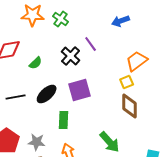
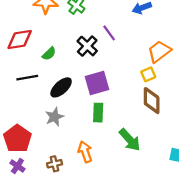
black line: (16, 97) -> (27, 78), moved
green rectangle: (64, 120) -> (98, 113), moved
gray star: (37, 142) -> (55, 117), moved, turned -30

